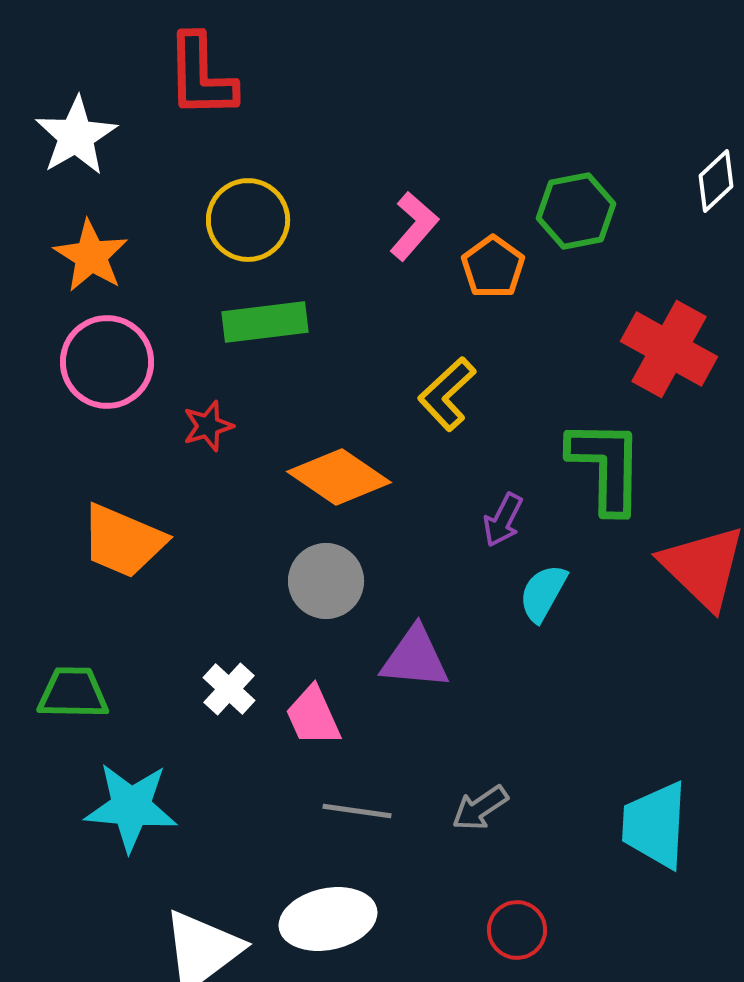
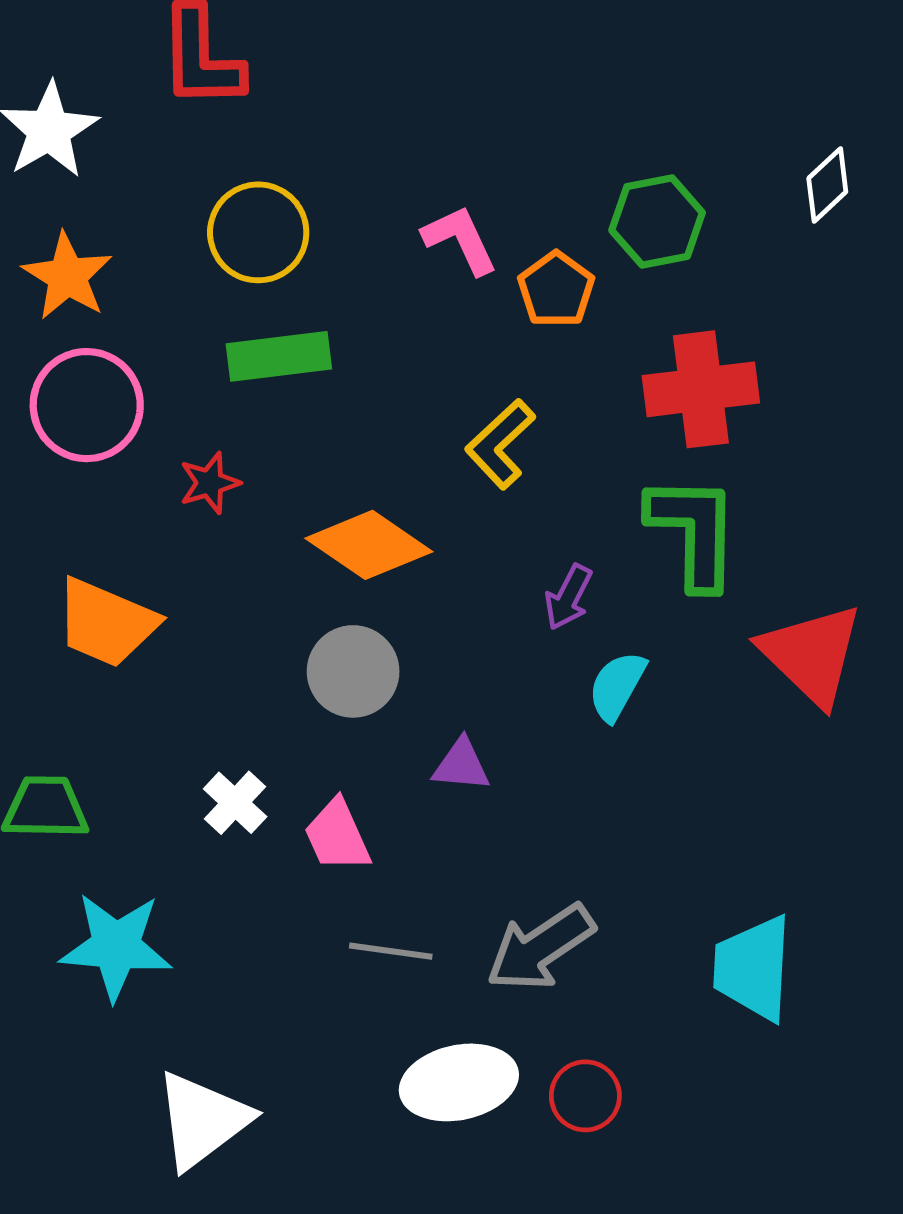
pink L-shape: (414, 226) -> (460, 240), turned -66
red cross: (669, 349) -> (701, 389), moved, turned -36
purple triangle: (415, 658) -> (461, 765), size x0.7
gray arrow: (480, 808) -> (540, 947), size x1.6
white ellipse: (328, 919) -> (459, 1082), moved

